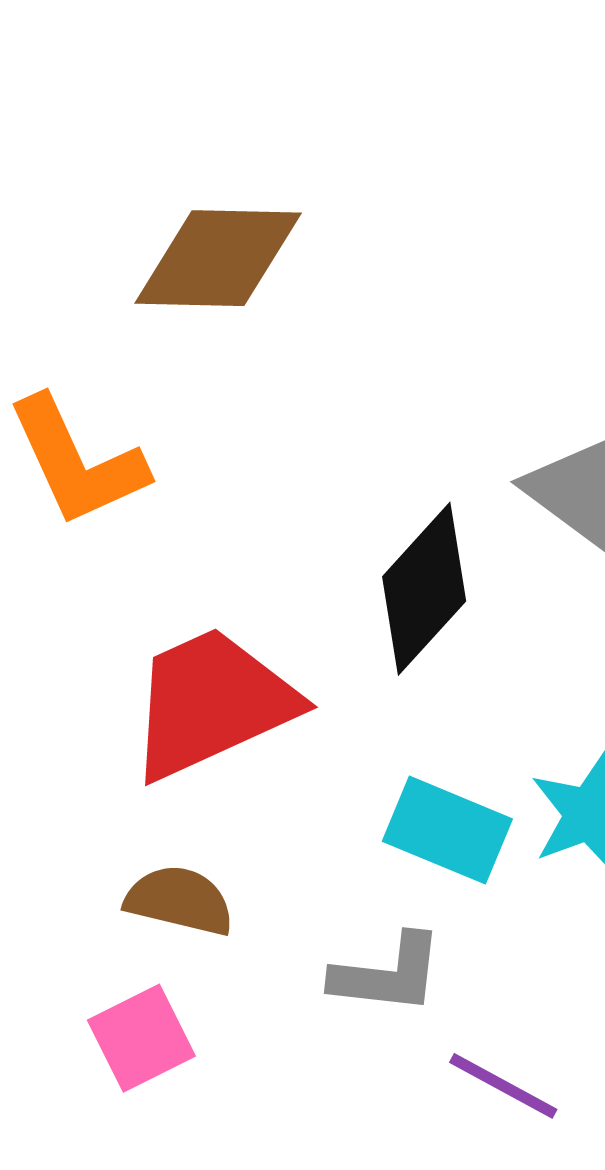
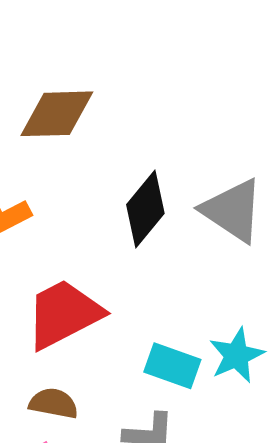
black diamond: (424, 589) -> (145, 209), moved

